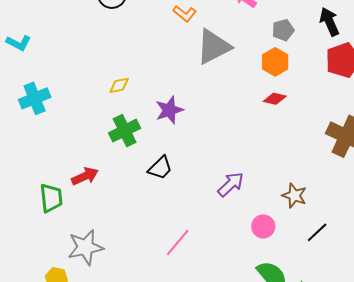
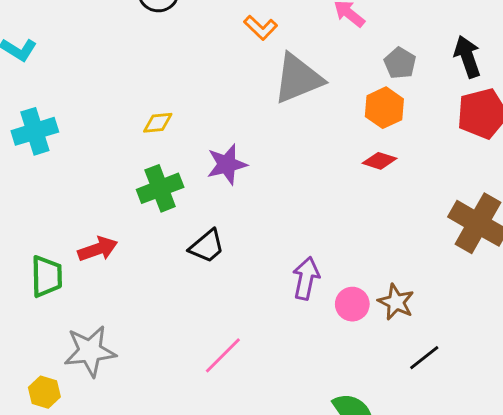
gray pentagon: (283, 30) -> (400, 63), turned -30
purple arrow: (231, 184) -> (306, 278), turned -40
pink circle: (263, 226) -> (352, 304), moved

